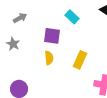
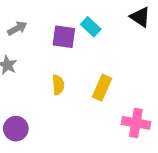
purple square: (52, 36) -> (64, 37), moved

